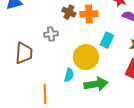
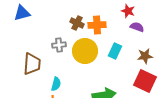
yellow circle: (86, 57) -> (85, 51), moved
cyan semicircle: (69, 75) -> (56, 84), moved

